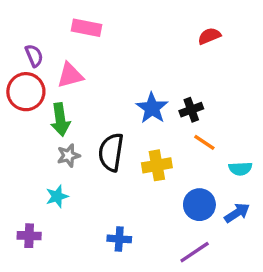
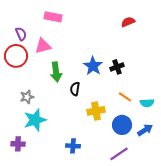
green arrow: (60, 120) -> (56, 72), moved
orange line: (204, 142) -> (125, 97), moved
black semicircle: (111, 152) -> (75, 89), moved, size x0.6
gray star: (68, 156) -> (27, 97), moved
yellow cross: (157, 165) -> (96, 111), moved
cyan star: (57, 196) -> (35, 120), size x1.6

